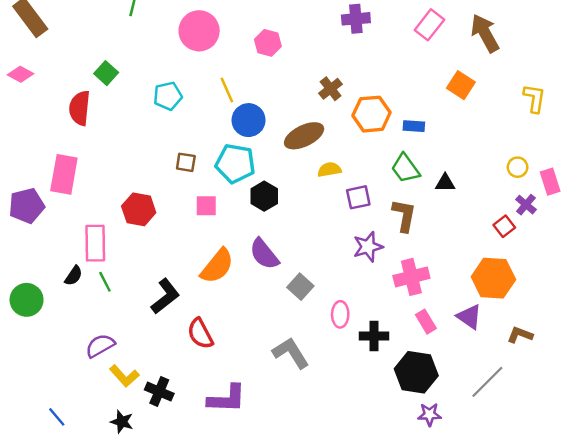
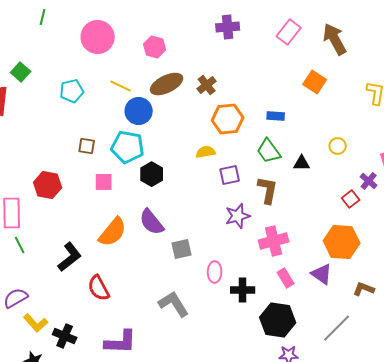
yellow line: (227, 90) -> (121, 86), turned -40
orange hexagon: (372, 114) -> (228, 119), moved
brown ellipse: (304, 136) -> (167, 84), moved
yellow circle: (518, 167) -> (338, 146), moved
gray square: (300, 287) -> (182, 249), turned 35

